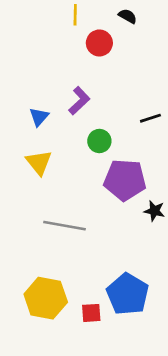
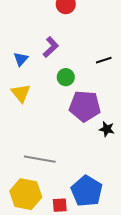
gray line: (64, 226) -> (40, 159), moved

